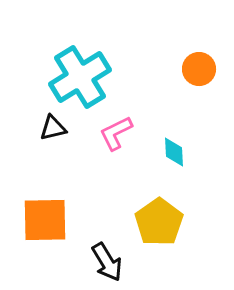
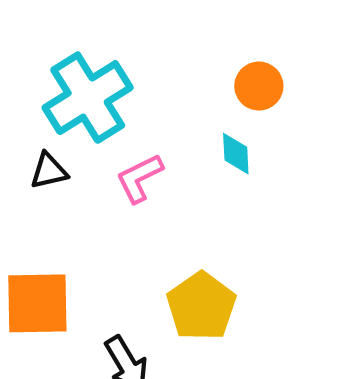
cyan diamond: (174, 152) -> (236, 154), moved

